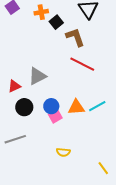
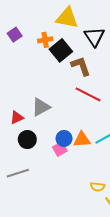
black square: (56, 22) -> (61, 50), size x1.5
blue circle: (51, 106) -> (64, 138), moved
yellow semicircle: (63, 152) -> (98, 187), moved

